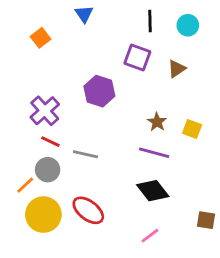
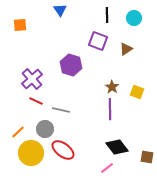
orange square: (41, 38) -> (20, 25), moved, turned 32
purple line: (154, 153) -> (110, 109), turned 75
gray circle: (48, 170) -> (45, 129), moved
black diamond: (153, 191) -> (117, 147), moved

